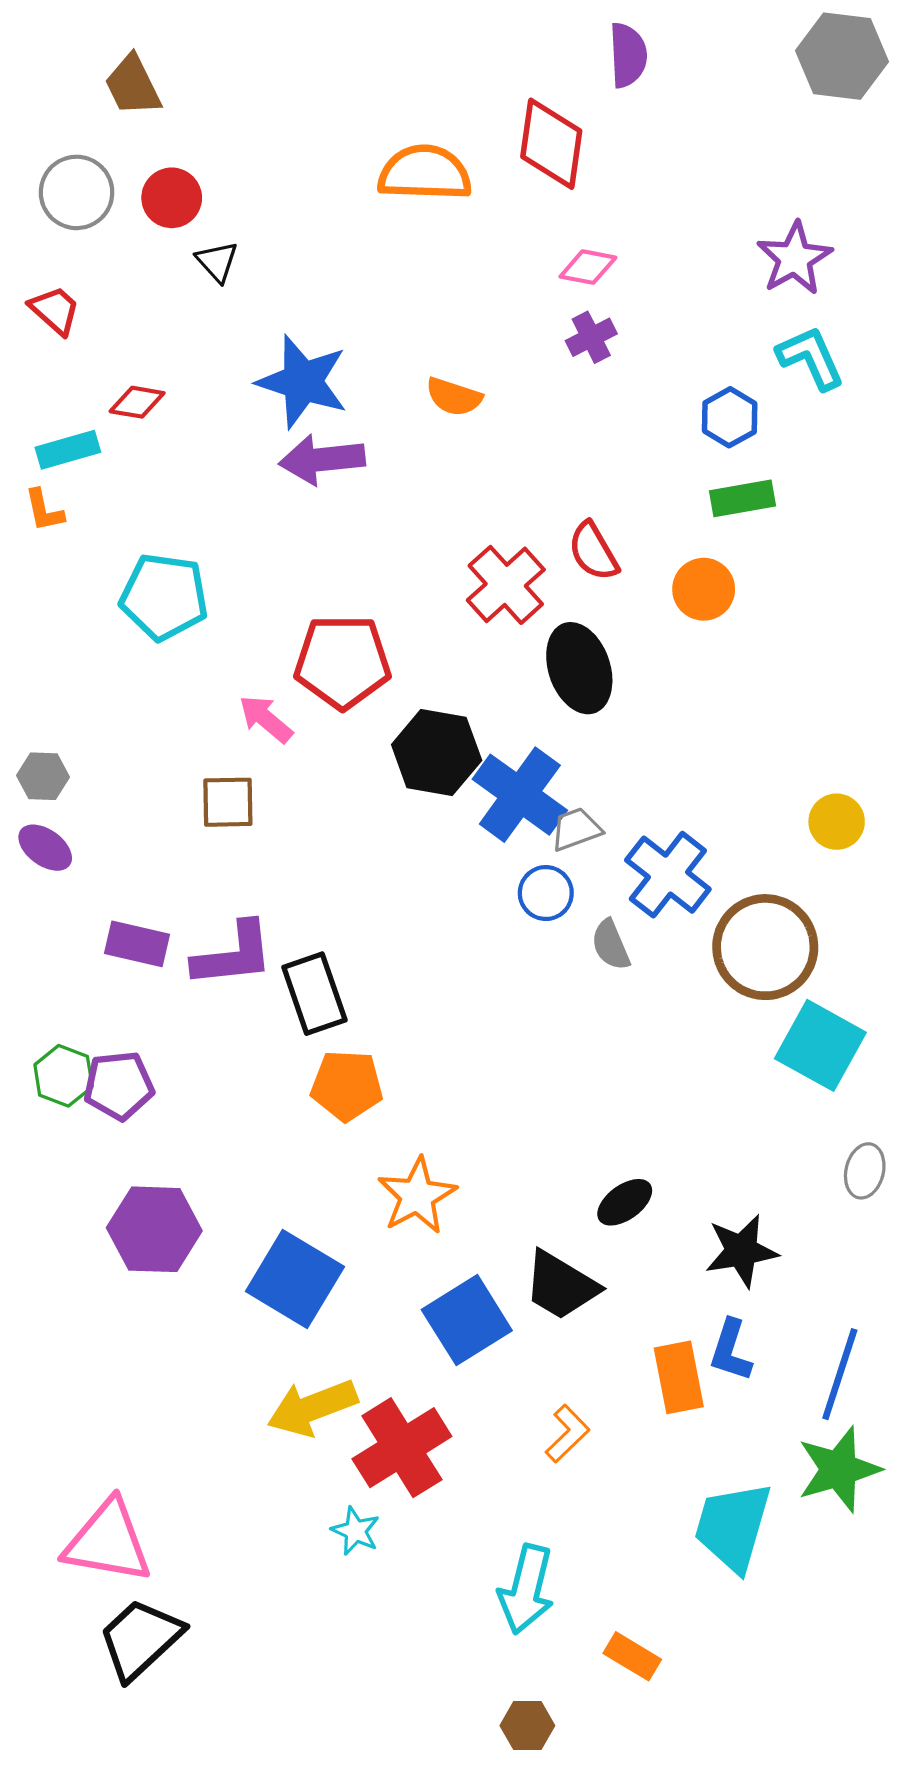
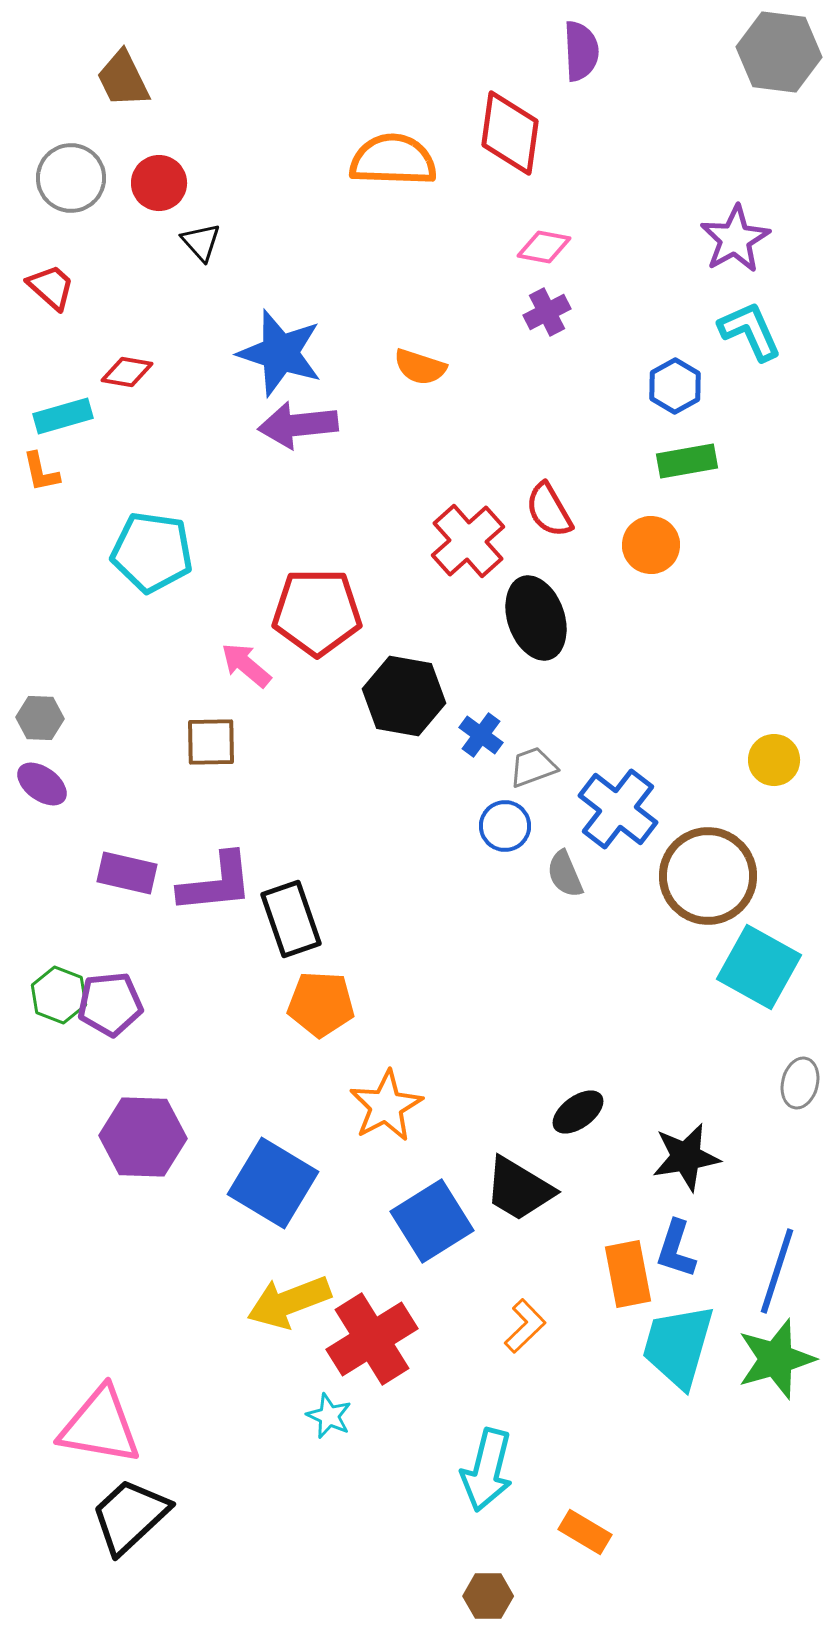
blue cross: (520, 795) -> (481, 735), size x0.5
cyan trapezoid: (733, 1527) -> (678, 1346), moved

